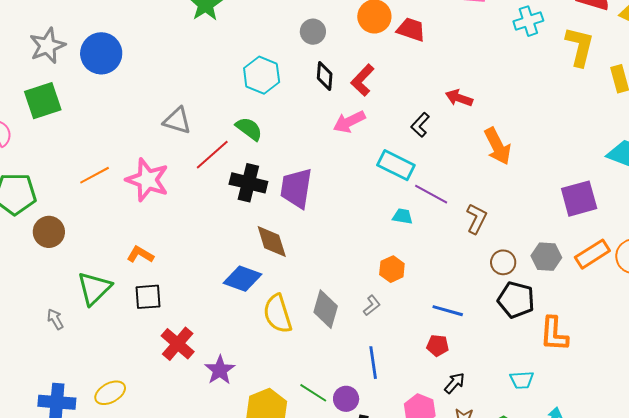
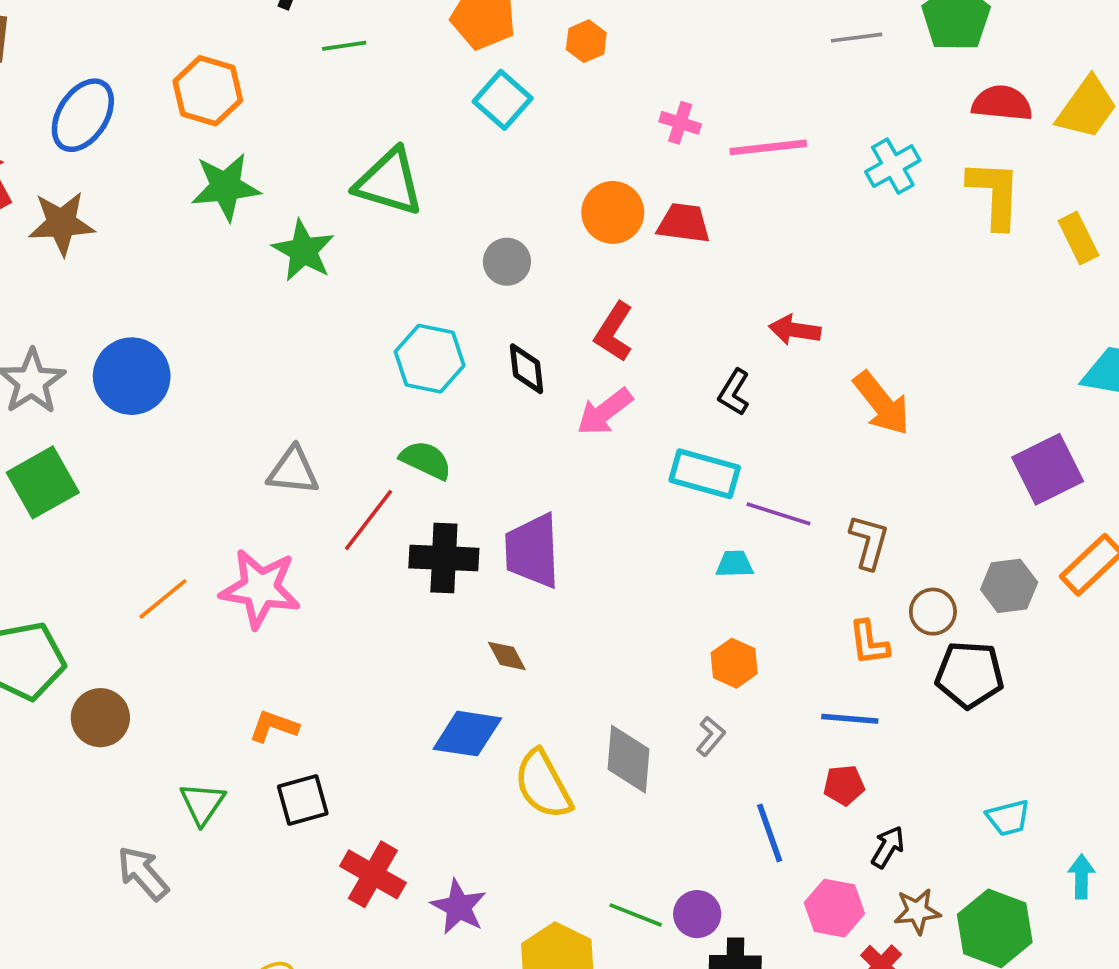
black diamond: (325, 76) -> (527, 369), moved
brown diamond: (272, 241) -> (507, 656), size x0.6
green triangle: (94, 288) -> (202, 804), size x0.7
gray arrow: (55, 319) -> (143, 873), size x1.5
orange L-shape: (554, 334) -> (869, 643), moved, size x0.7
blue line: (373, 363) -> (770, 833), moved

